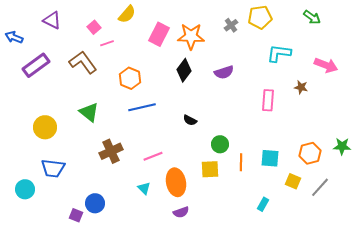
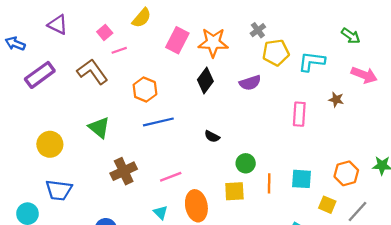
yellow pentagon: (260, 17) -> (276, 53), moved
green arrow: (312, 17) -> (351, 36), moved

